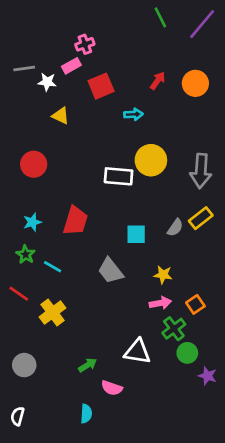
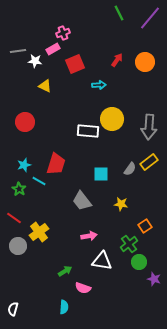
cyan line: (53, 267) -> (39, 181), moved
pink arrow: (160, 303) -> (89, 236), moved
gray circle: (24, 365) -> (18, 246), moved

